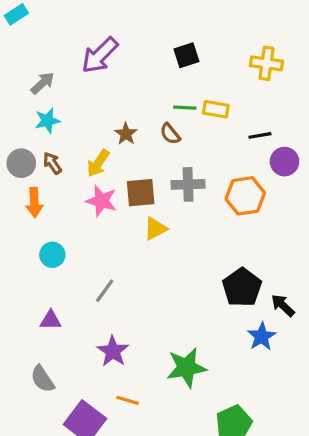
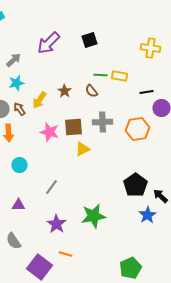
black square: (186, 55) -> (89, 40), moved
yellow arrow: (98, 163) -> (39, 100), moved
green star: (186, 368) -> (93, 216), moved

